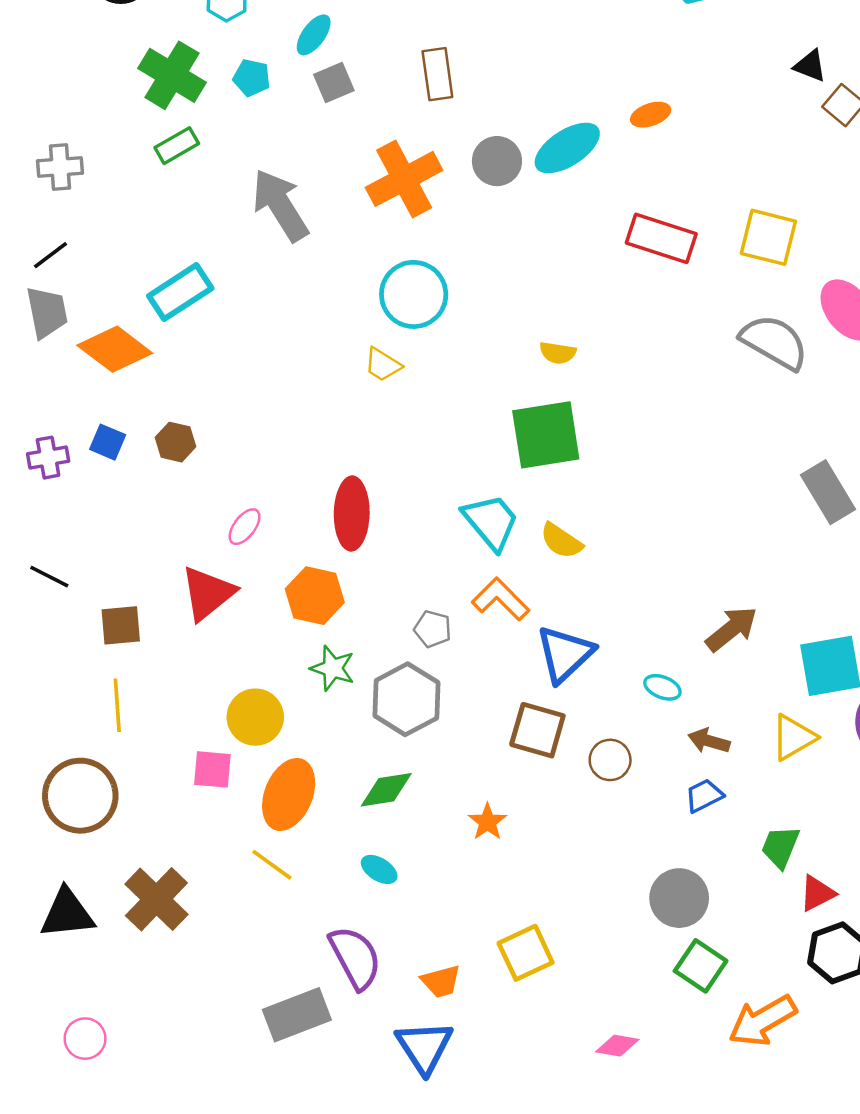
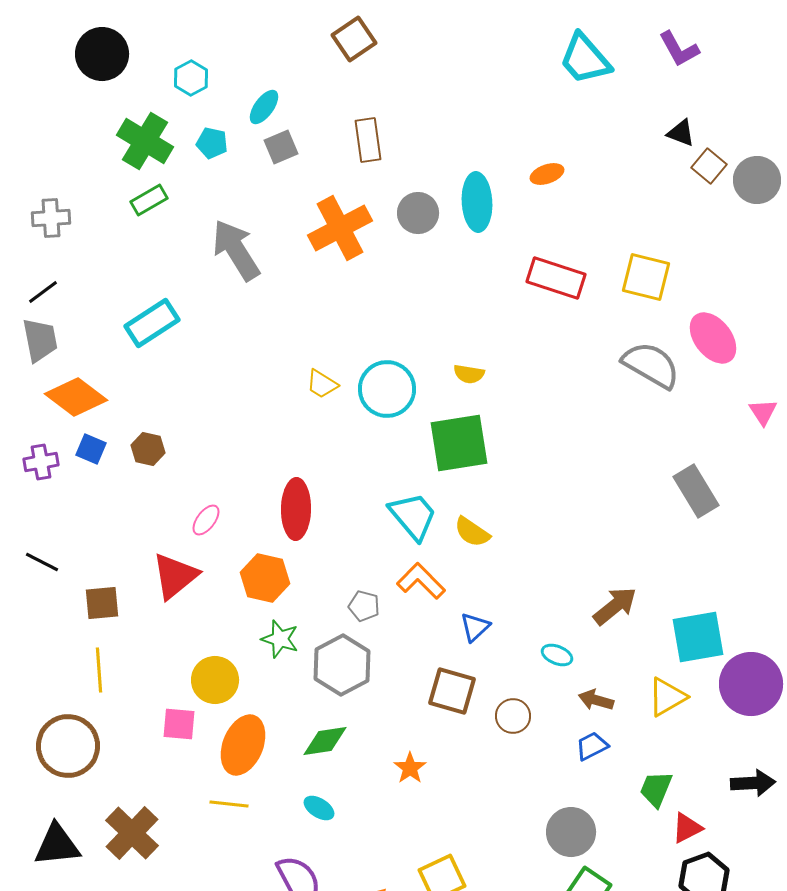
cyan ellipse: (567, 148) -> (477, 202), turned -60
cyan circle: (414, 294) -> (387, 389), moved
orange diamond: (115, 349) -> (76, 397), moved
blue triangle: (565, 654) -> (475, 627), size x0.6
yellow line: (272, 865) -> (229, 804), turned -30

